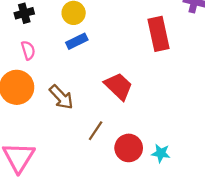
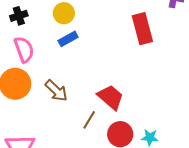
pink semicircle: (28, 50) -> (24, 49), size x1.5
red trapezoid: (119, 86) -> (111, 97), moved

